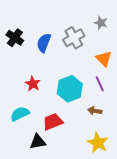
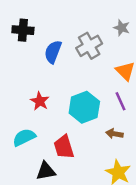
black cross: (15, 38) -> (23, 30), moved, turned -30
red trapezoid: (53, 122) -> (64, 147), turned -85

